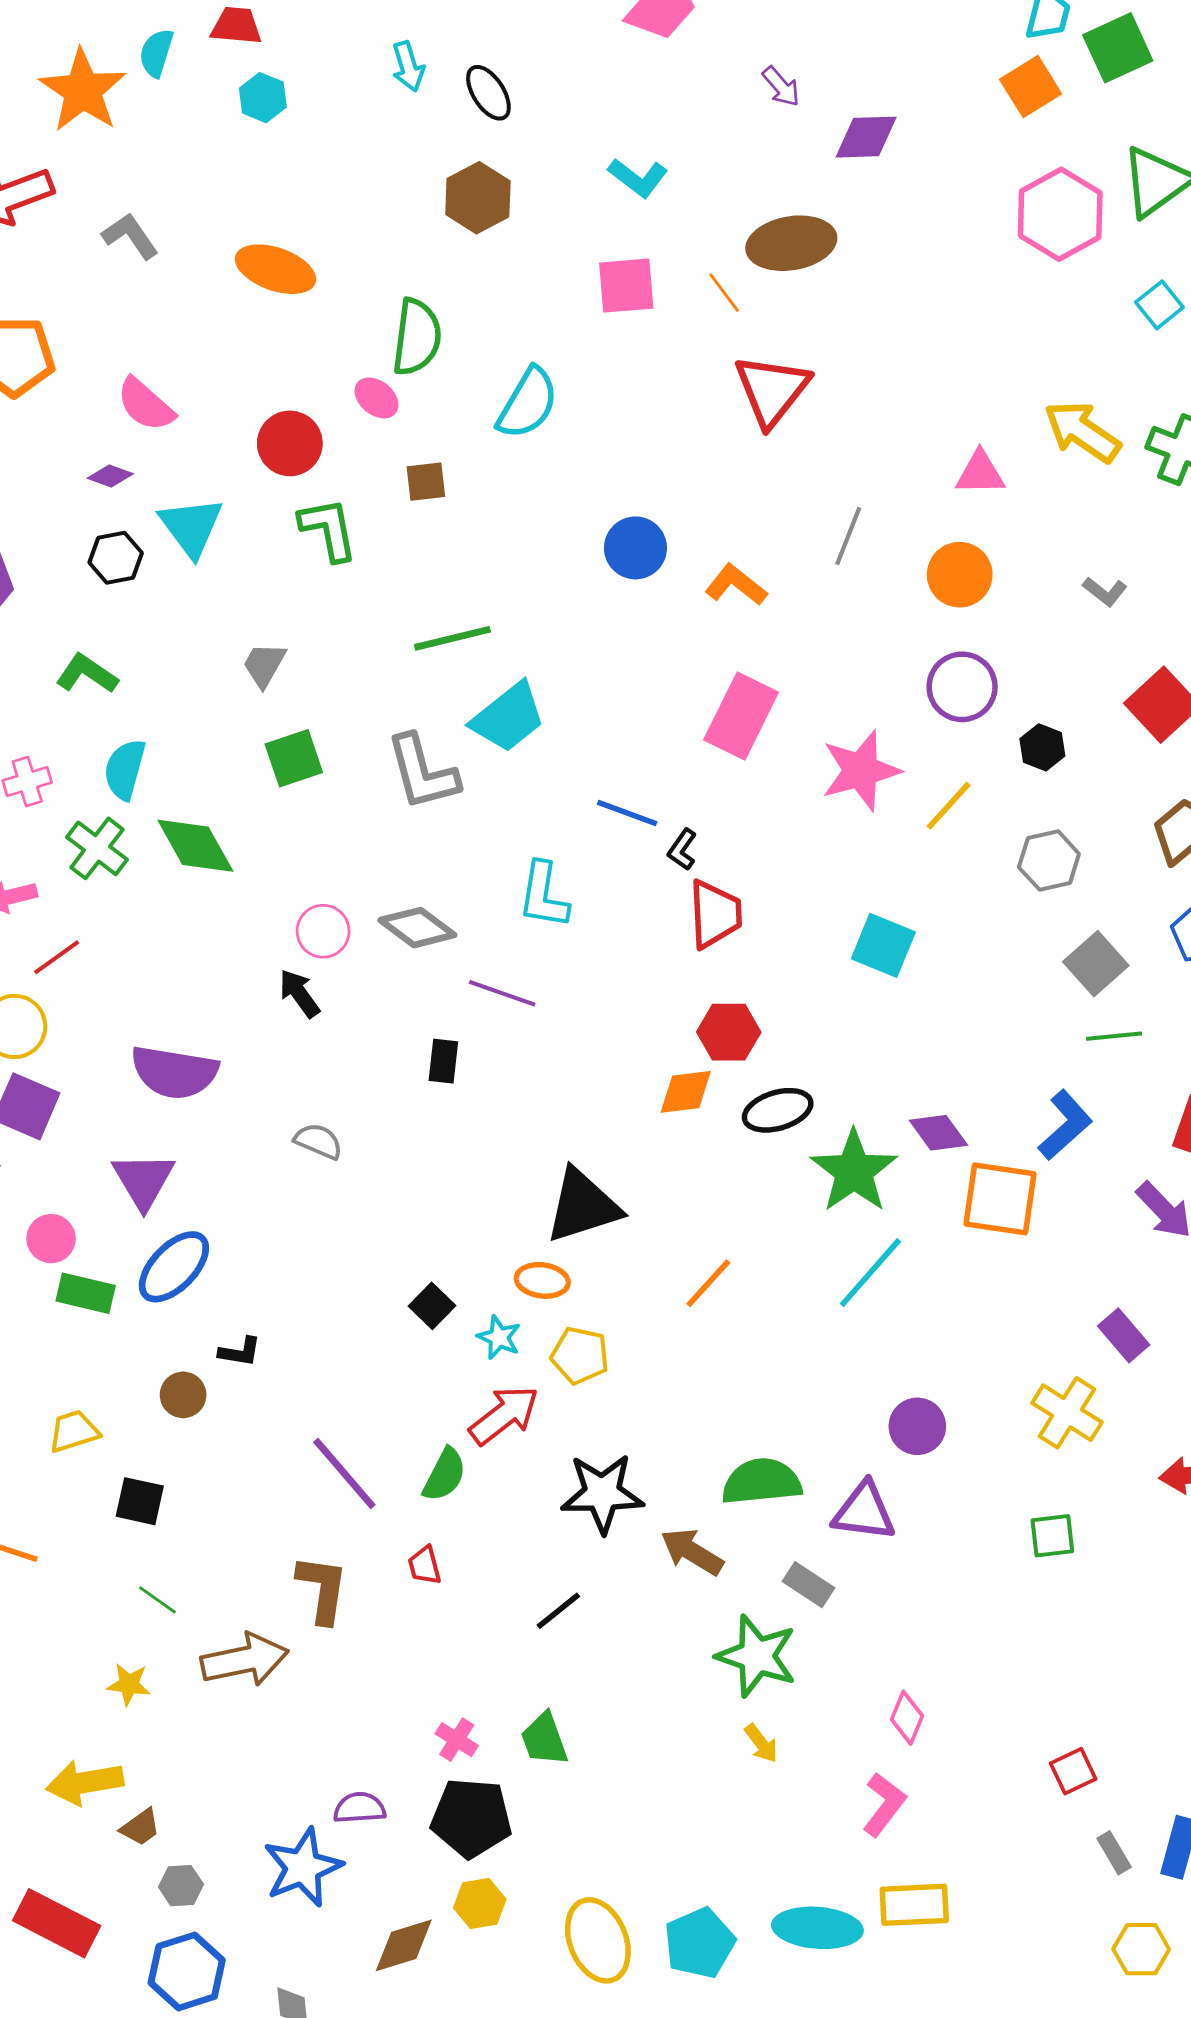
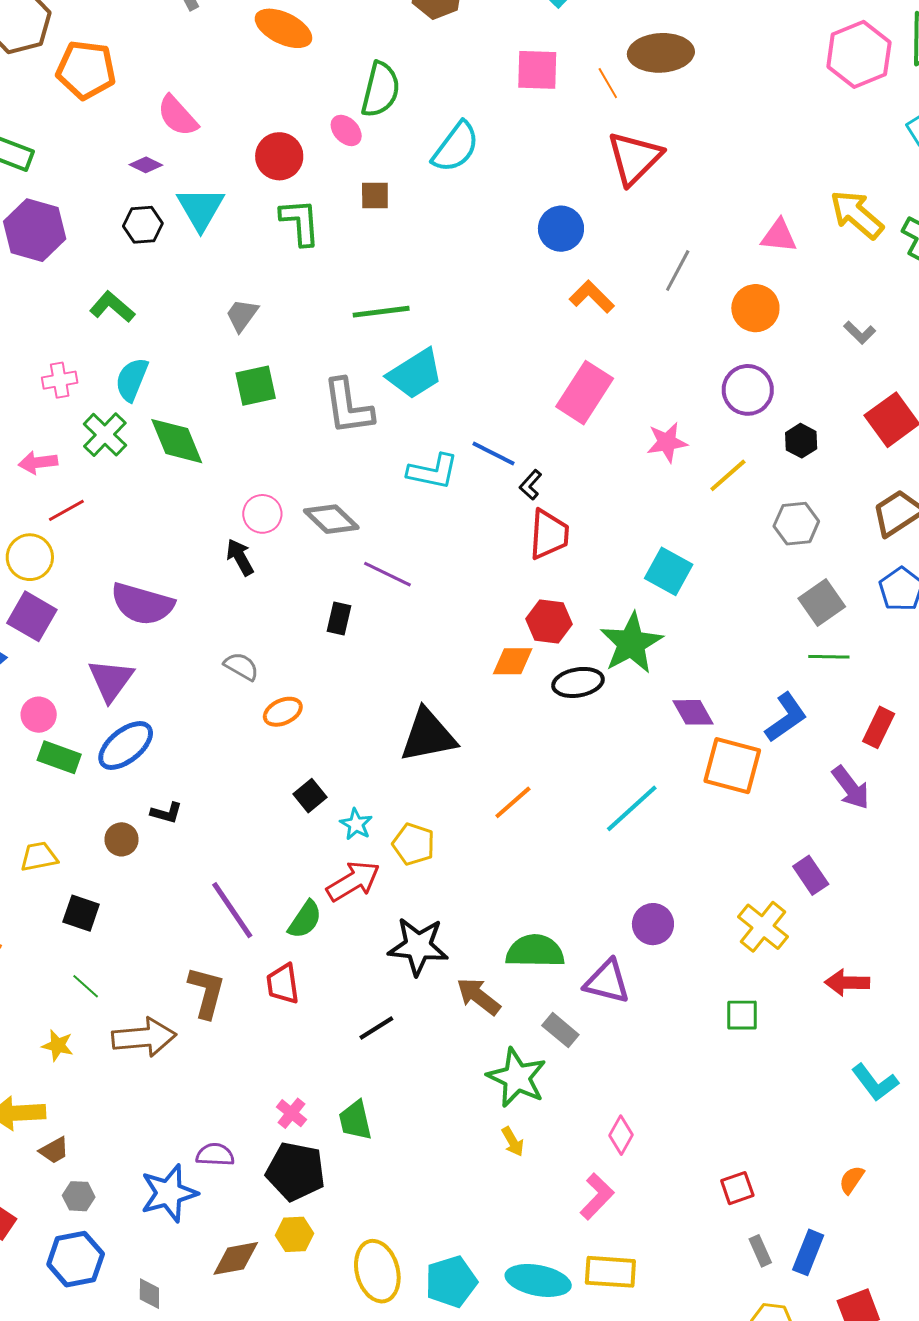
blue circle: (635, 548) -> (561, 229), moved
pink star: (861, 771) -> (667, 442), size x0.7
cyan L-shape: (543, 895) -> (433, 472), moved, turned -94
green star: (854, 1171) -> (631, 643), moved
orange ellipse: (542, 1280) -> (283, 712), moved, turned -39
red trapezoid: (425, 1565) -> (283, 984), size x1.4

